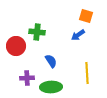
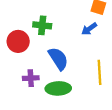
blue semicircle: (51, 61) -> (58, 59), size x1.5

